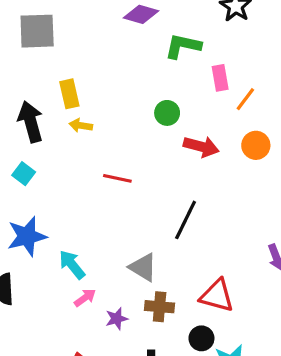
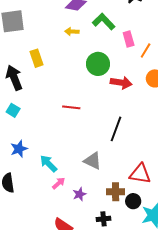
green L-shape: (183, 46) -> (104, 22), turned 40
green circle: (167, 113) -> (98, 64), size x1.5
yellow arrow: (81, 125) -> (72, 31), moved
blue star: (27, 236) -> (19, 149), size x0.7
brown cross: (160, 307) -> (116, 192), moved

